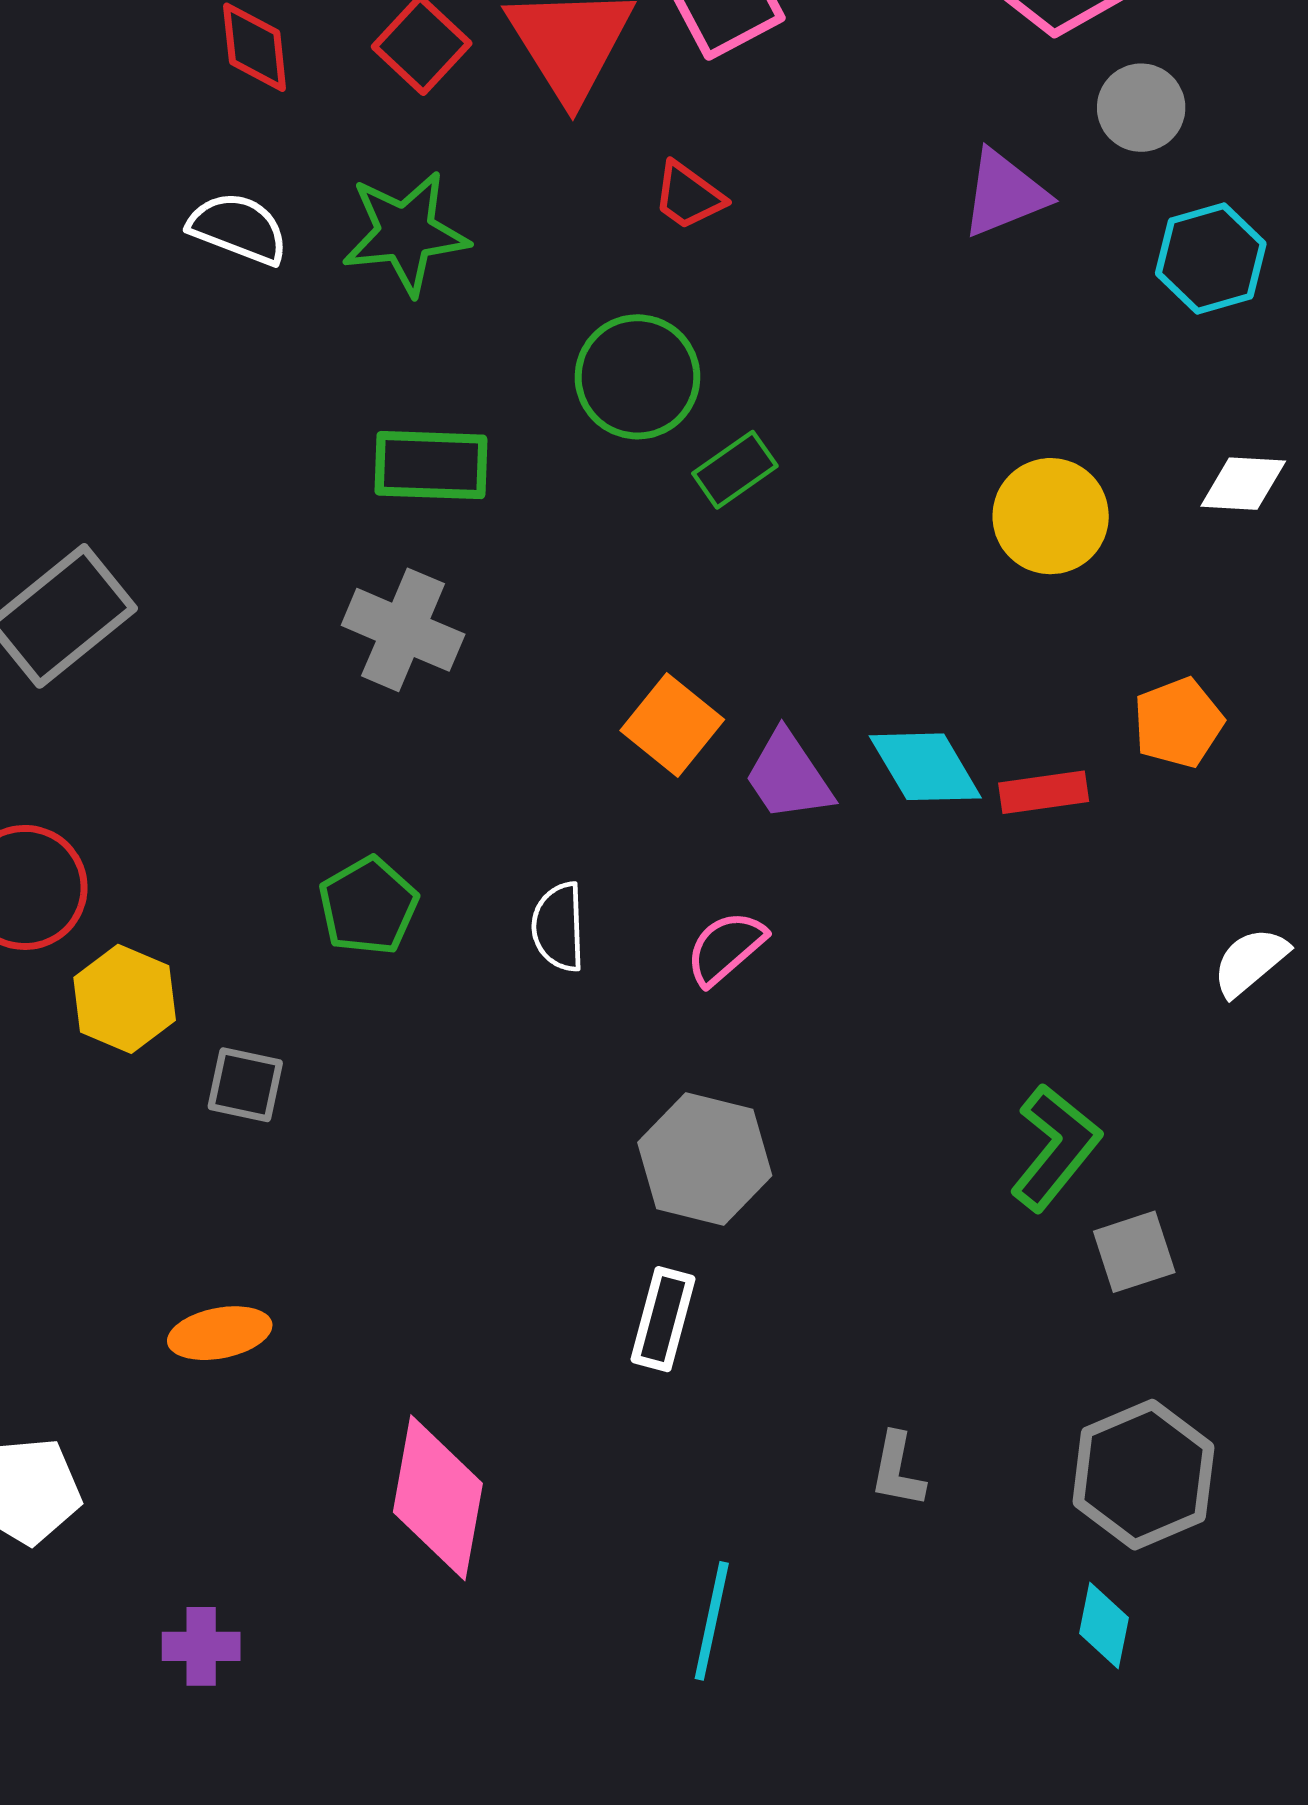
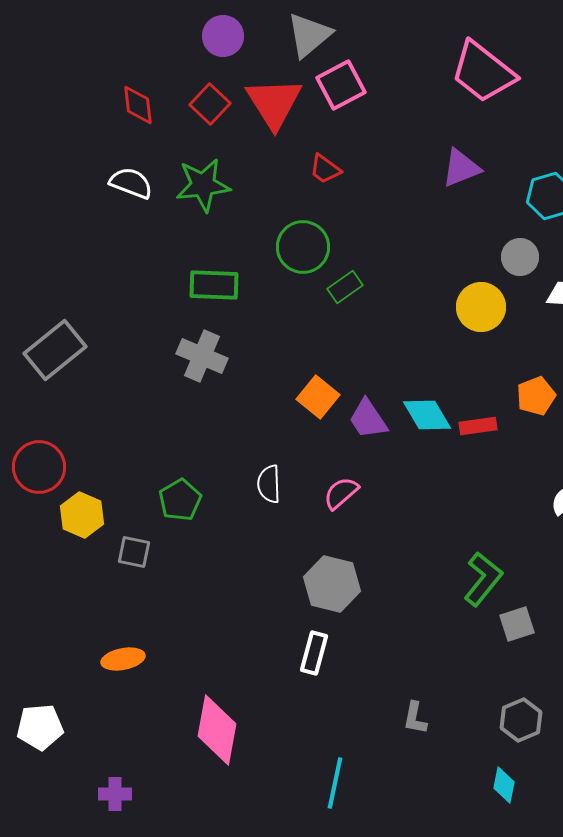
gray circle: (1141, 108) -> (520, 257), moved
green pentagon: (368, 906) -> (180, 500), moved
gray hexagon: (1143, 1475) -> (521, 720), size x0.7

